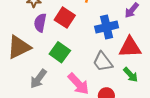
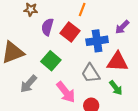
red square: (65, 18) -> (70, 32), moved
purple semicircle: (40, 23) -> (47, 27), moved

